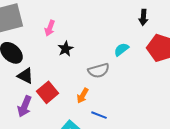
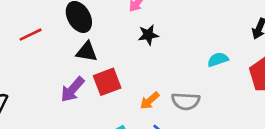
gray semicircle: (99, 71) -> (186, 101), moved
black triangle: (25, 76) -> (87, 52), turned -36

